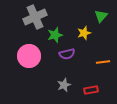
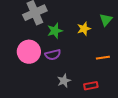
green triangle: (101, 16) -> (106, 20), moved
purple semicircle: (67, 54) -> (53, 55), moved

